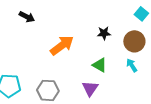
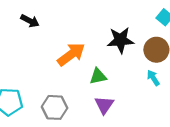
black star: (104, 33) -> (121, 40), size x1.6
green triangle: (100, 65) -> (98, 76), moved, turned -42

